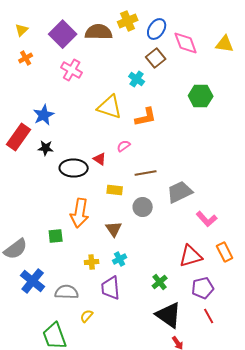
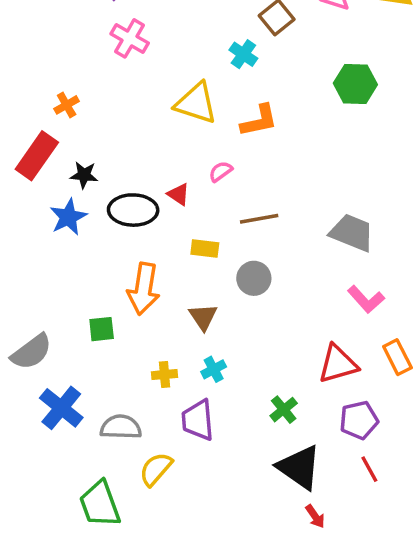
orange cross: (26, 58) -> (67, 105), moved
blue star: (44, 115) -> (68, 217), moved
gray trapezoid: (180, 192) -> (352, 233), moved, turned 48
yellow semicircle: (87, 316) -> (156, 469), size x1.5

